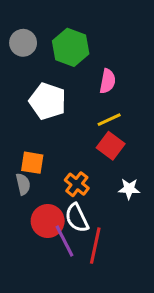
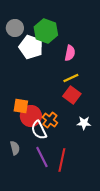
white pentagon: (48, 101) -> (31, 47), moved
gray semicircle: (23, 184) -> (15, 148), moved
white semicircle: (77, 218) -> (39, 130), moved
red circle: (48, 221) -> (31, 116), moved

